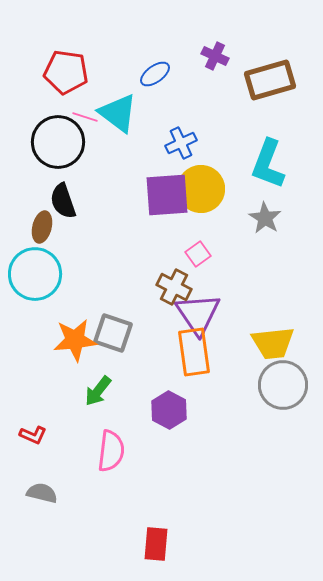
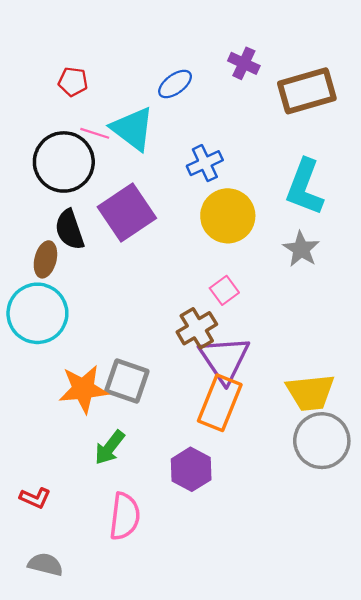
red pentagon: (66, 72) -> (73, 82), size x0.6
purple square: (167, 195) -> (127, 212), moved, turned -30
brown cross: (174, 287) -> (197, 328), turned 32
orange rectangle: (194, 352) -> (220, 403), turned 30

